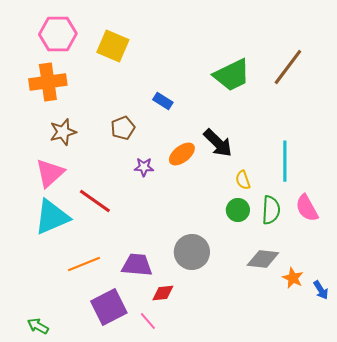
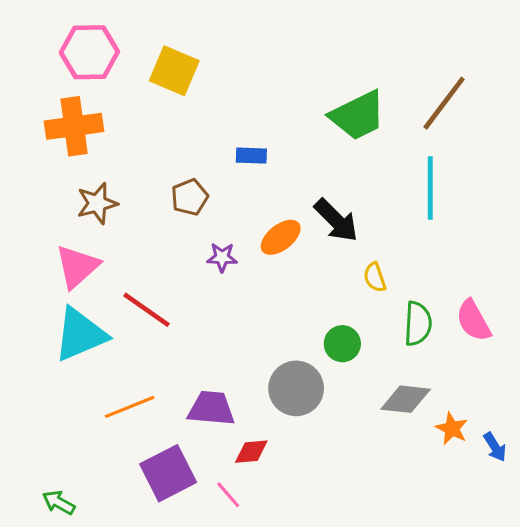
blue rectangle: (163, 101) -> (251, 156), turned -30
cyan line: (285, 161) -> (430, 188), moved
green circle: (238, 210) -> (342, 344), moved

